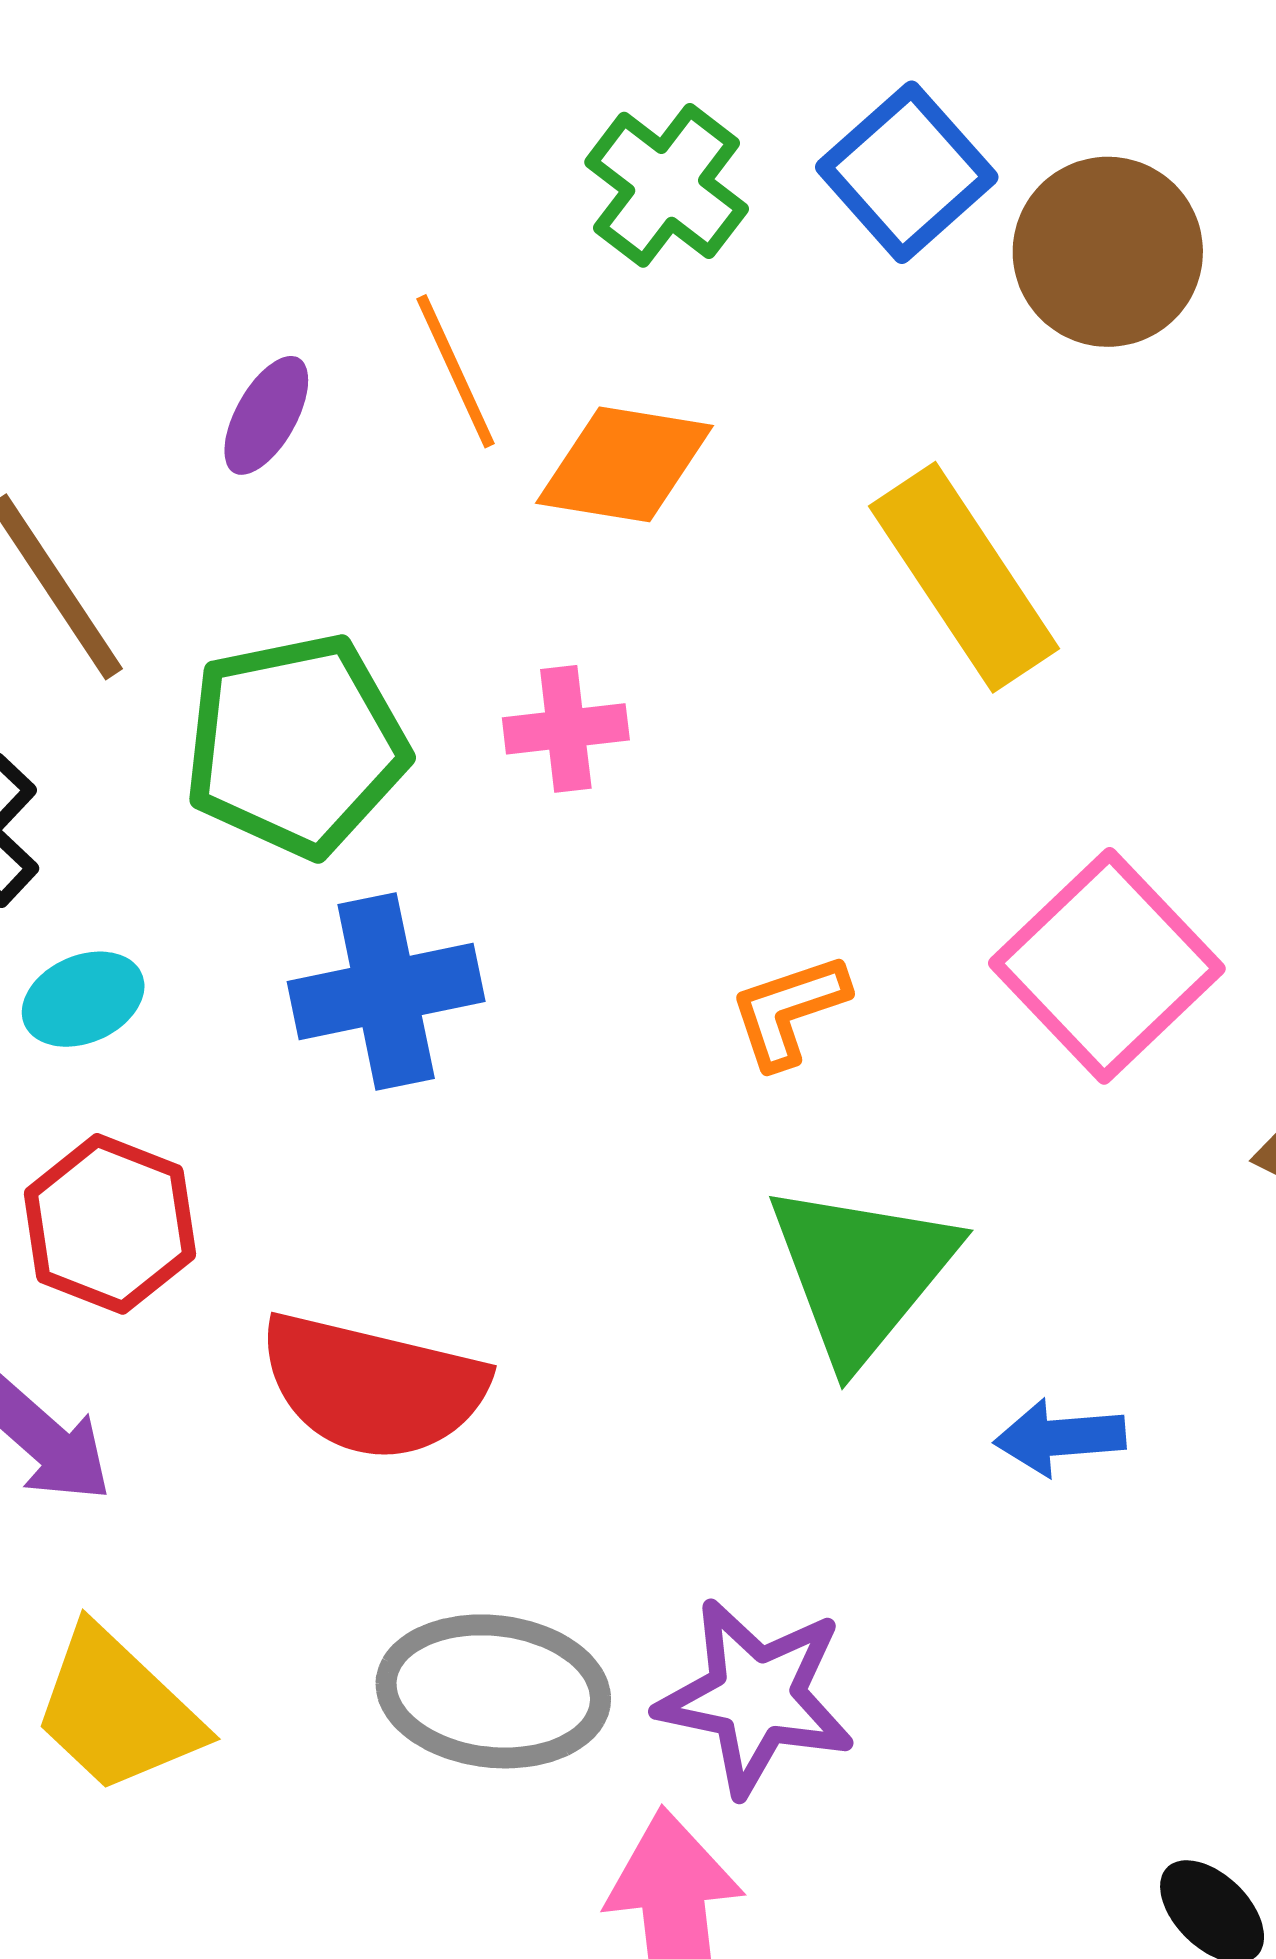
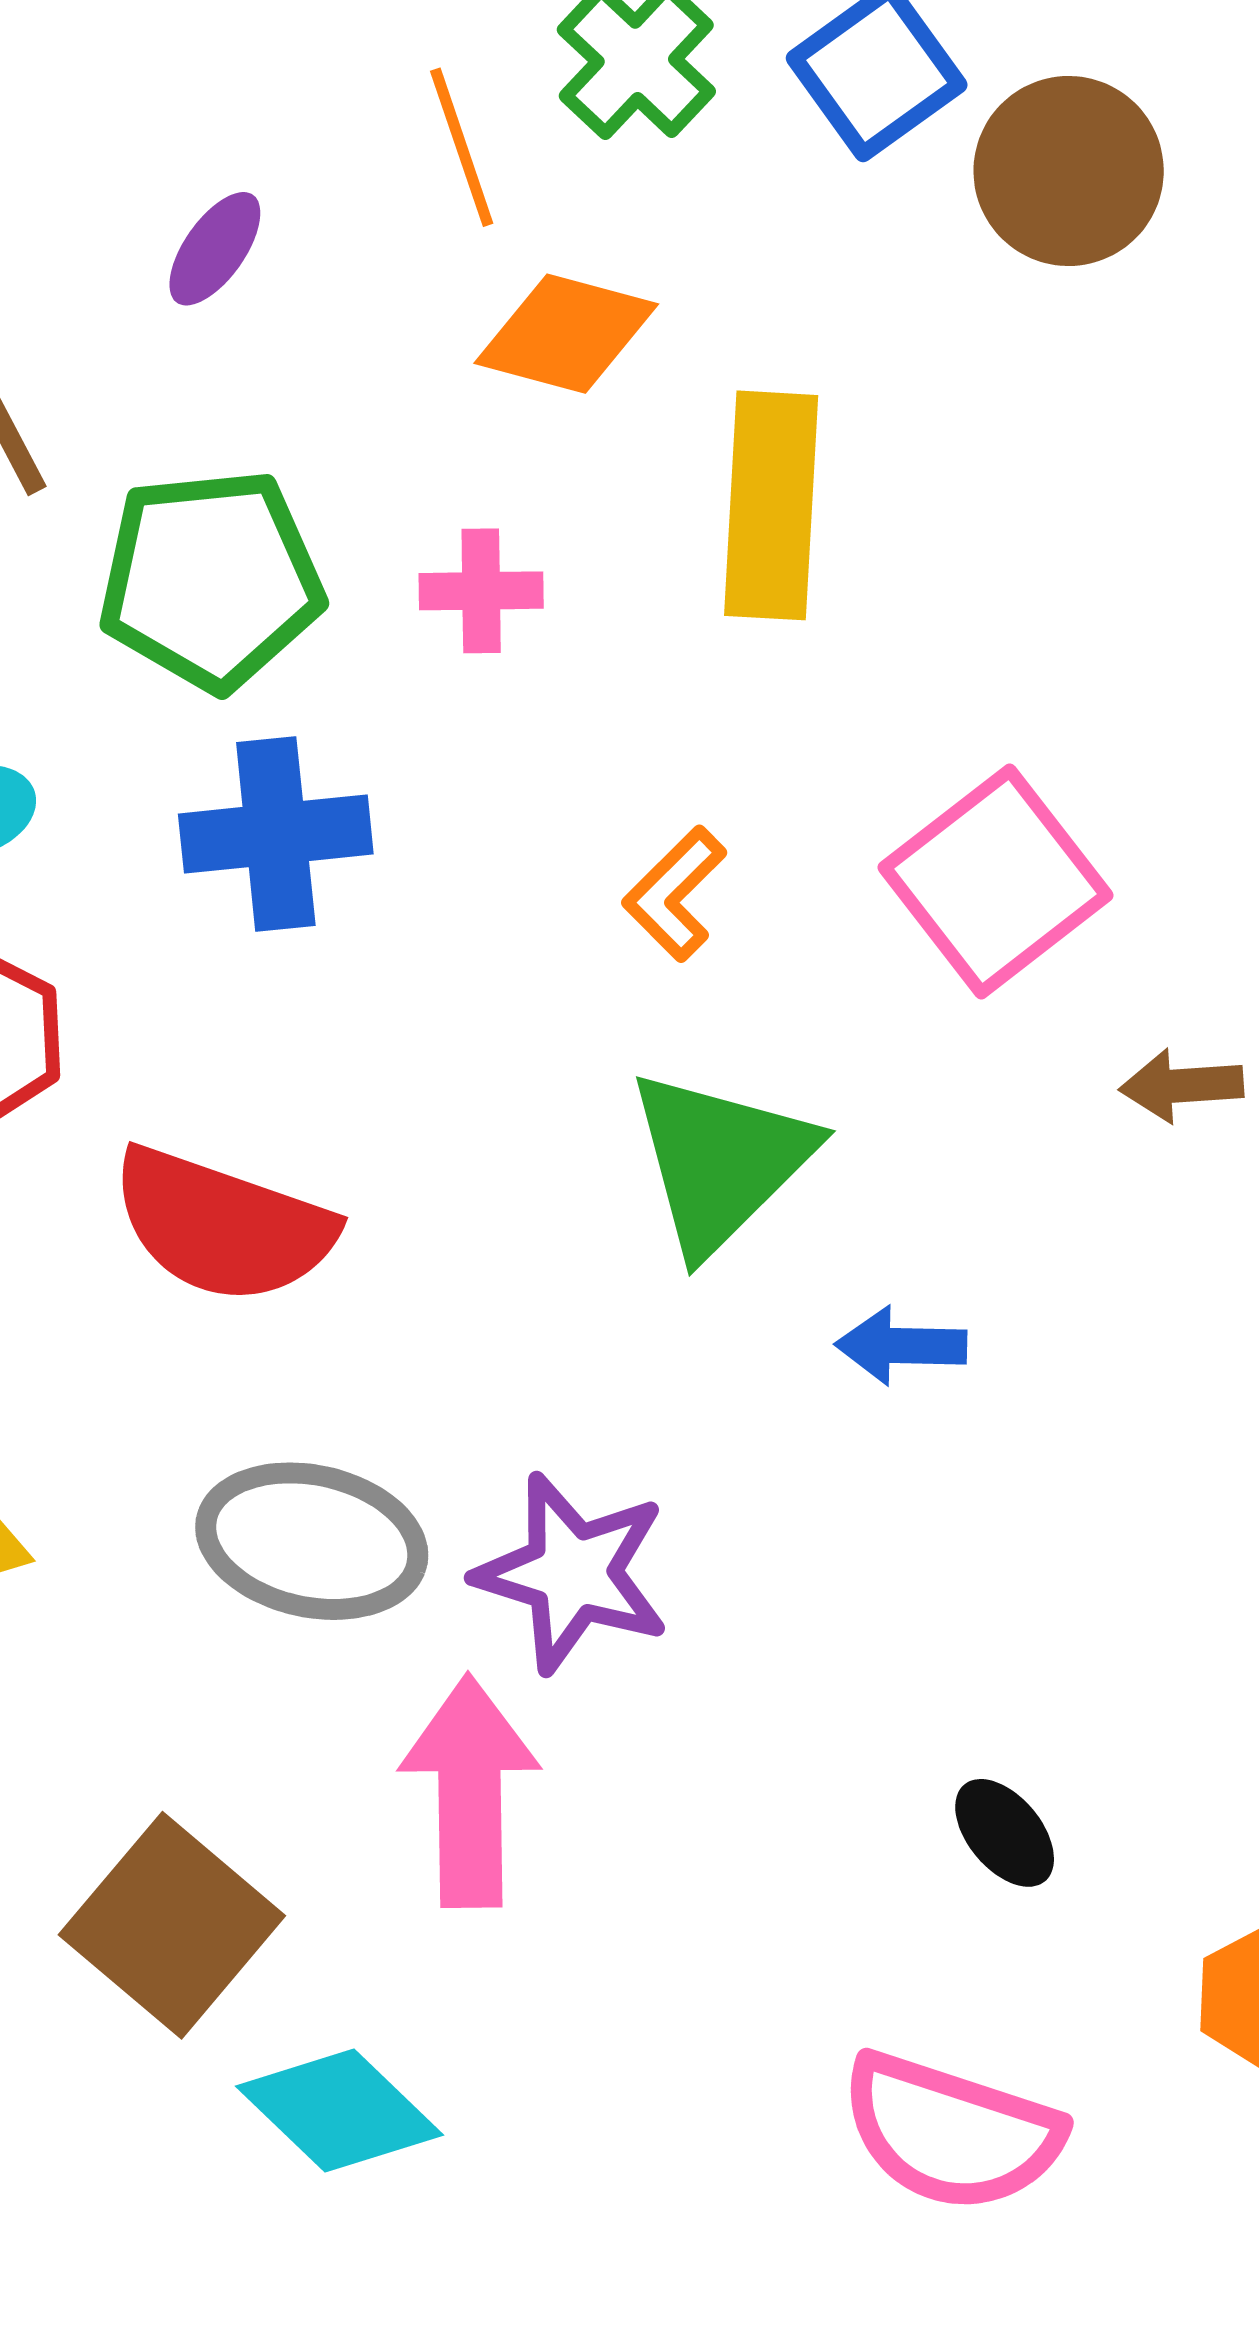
orange line: (456, 371) -> (462, 147), moved
yellow rectangle: (964, 577) -> (771, 505), moved, turned 31
orange L-shape: (789, 1011) -> (675, 894), turned -32

